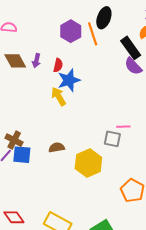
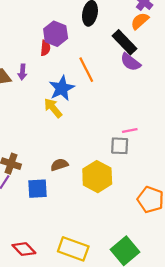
orange line: (93, 34) -> (86, 70), moved
red semicircle: (58, 65) -> (45, 48), moved
blue square: (22, 155) -> (38, 189), moved

